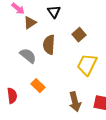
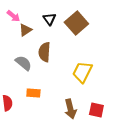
brown square: (79, 35) -> (76, 23), moved, size x1.6
orange rectangle: (38, 86) -> (33, 93), turned -40

